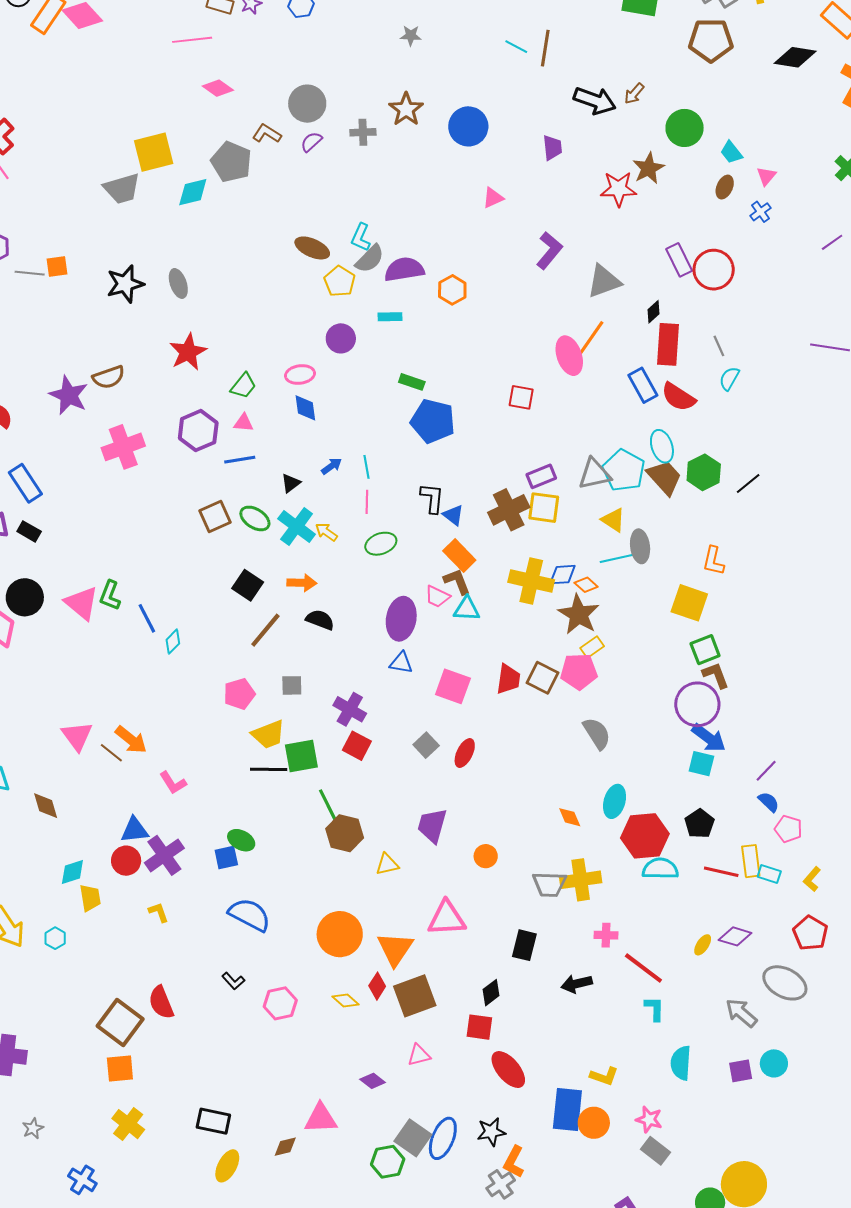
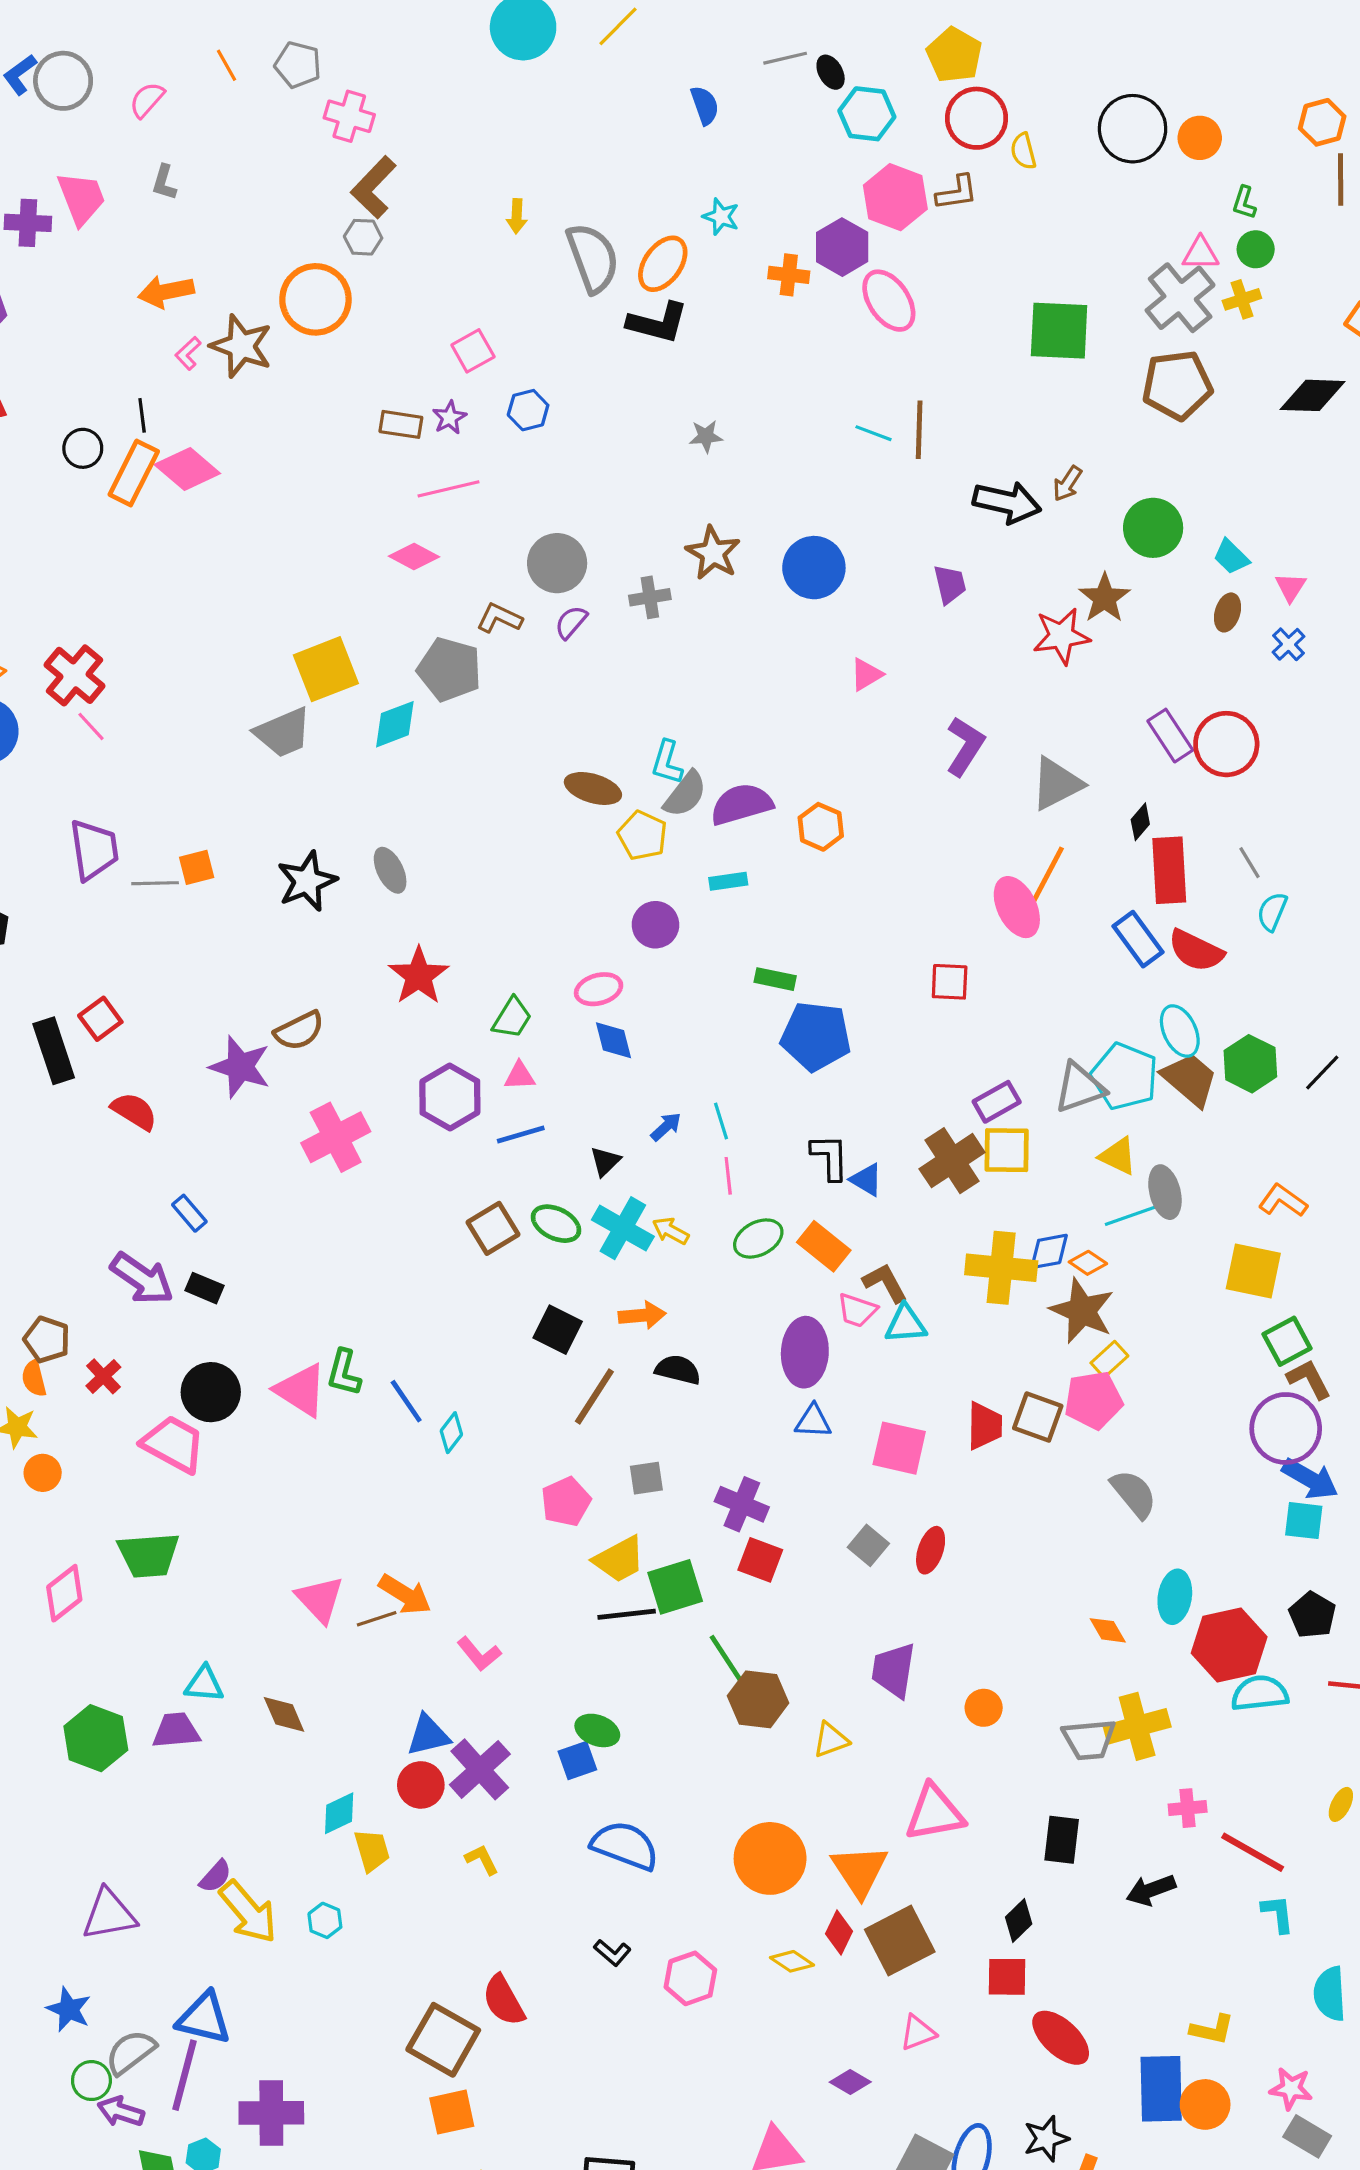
pink line: (192, 40) -> (449, 489), moved
blue rectangle: (25, 483) -> (189, 1213), size x0.6
orange rectangle: (459, 556) -> (824, 1246), moved
orange L-shape: (713, 561) -> (1283, 1201), turned 120
brown line: (111, 753) -> (377, 1619), turned -50

